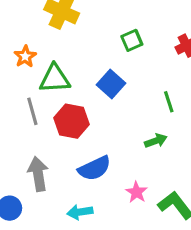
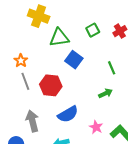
green square: (132, 40) -> (93, 30), moved
orange star: (25, 56) -> (21, 61), moved
green triangle: (55, 79) -> (59, 38), moved

